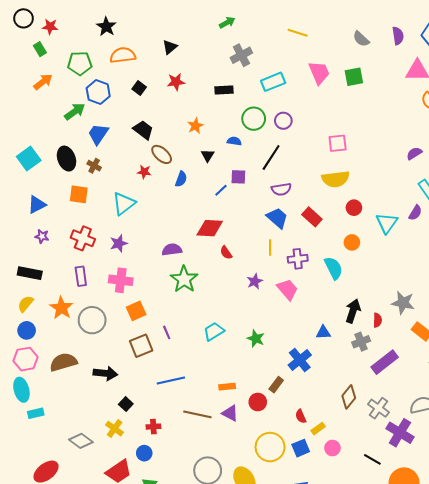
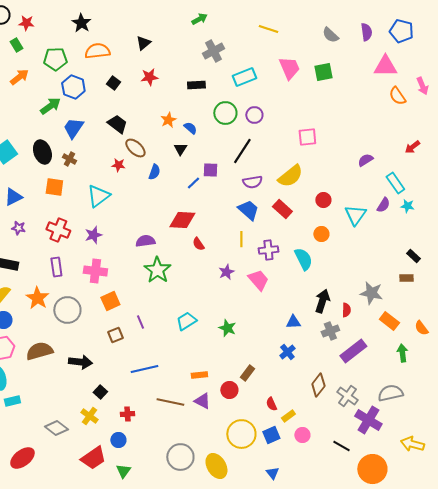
blue semicircle: (234, 141) -> (190, 128), moved, turned 32
purple semicircle: (414, 153) -> (365, 160), moved
yellow semicircle: (336, 179) -> (290, 176), moved, turned -32
brown square: (141, 346) -> (115, 335), size x0.7
blue cross: (300, 360) -> (287, 352), moved, size x0.7

